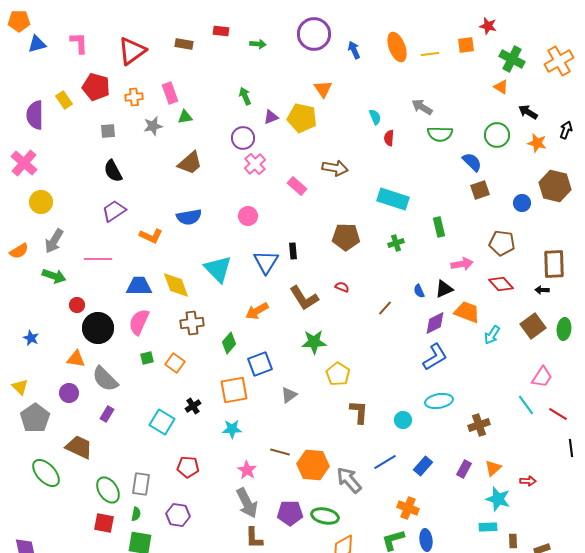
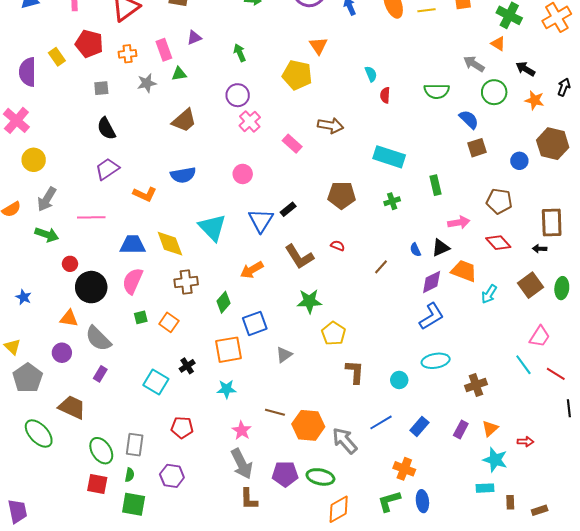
gray arrow: (422, 107) -> (474, 64), moved
purple triangle: (271, 117) -> (194, 38), moved
black rectangle: (293, 251) -> (288, 209), turned 56

